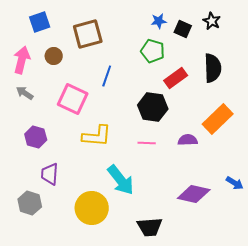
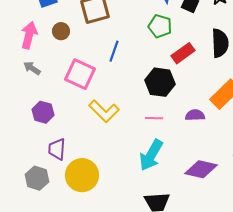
yellow L-shape: (97, 136) -> (104, 111), turned 40
cyan arrow: (121, 180) -> (151, 155), moved, turned 68
yellow circle: (92, 208) -> (82, 175), moved

